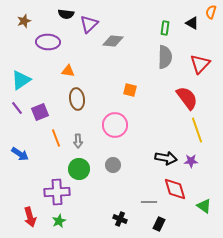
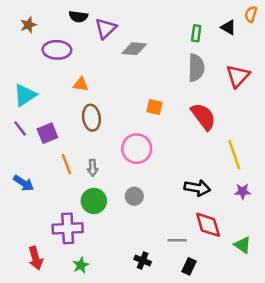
red semicircle: (187, 98) -> (203, 117), moved
purple star: (191, 161) -> (243, 191), moved
green star: (59, 221) -> (81, 265), moved

